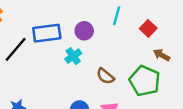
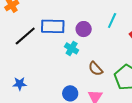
cyan cross: (73, 56) -> (72, 48), turned -32

